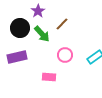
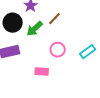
green arrow: (42, 34) -> (35, 29), turned 90

